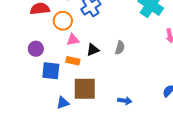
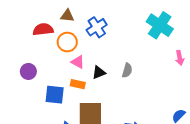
pink triangle: (73, 40) -> (78, 62), turned 40
purple circle: (36, 49) -> (28, 71), moved

